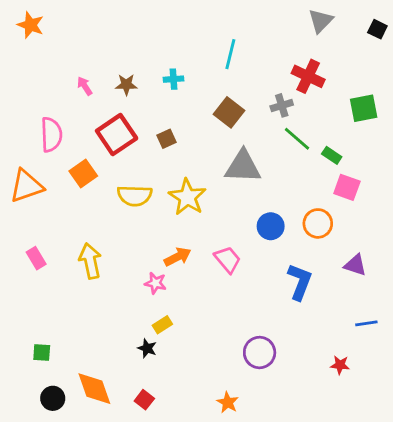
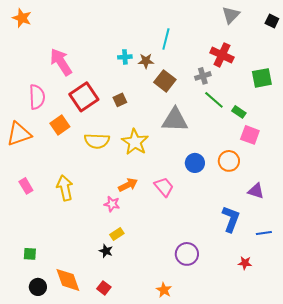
brown star: (126, 85) -> (146, 61), moved
pink arrow: (85, 86) -> (61, 62), size x2.0
blue L-shape: (300, 282) -> (231, 219), moved

